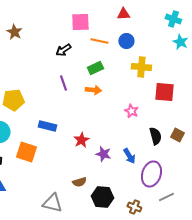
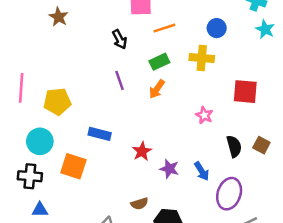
orange line: (99, 41) -> (164, 28), turned -30
blue circle: (126, 41) -> (217, 28), moved
black arrow: (63, 50) -> (120, 39), turned -84
yellow cross: (141, 67) -> (202, 58), moved
orange arrow: (93, 90) -> (157, 89), turned 119

